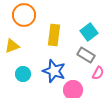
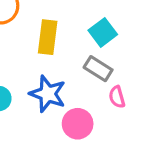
pink semicircle: (98, 73) -> (117, 97), turned 136

